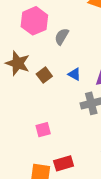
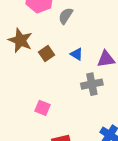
pink square: (43, 130) -> (43, 108), turned 35

